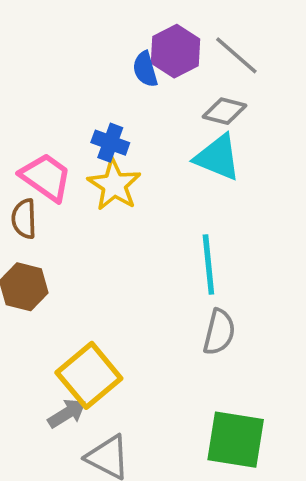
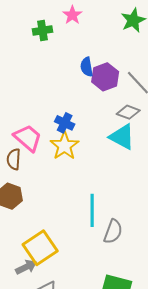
blue semicircle: (145, 69) -> (87, 67), moved
cyan line: (208, 265) -> (92, 210), moved

